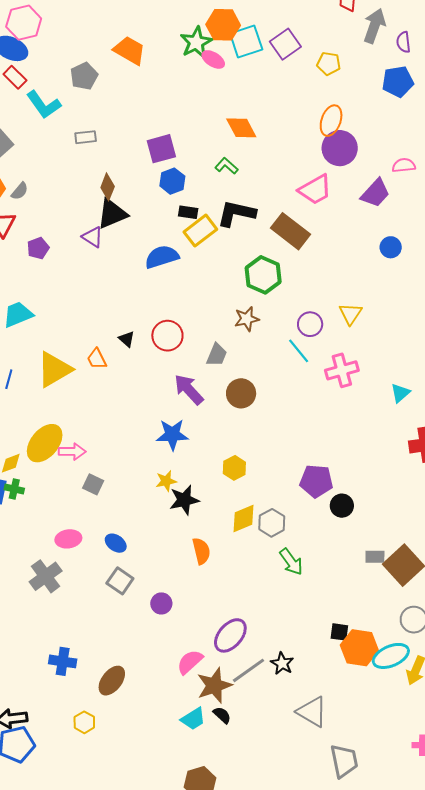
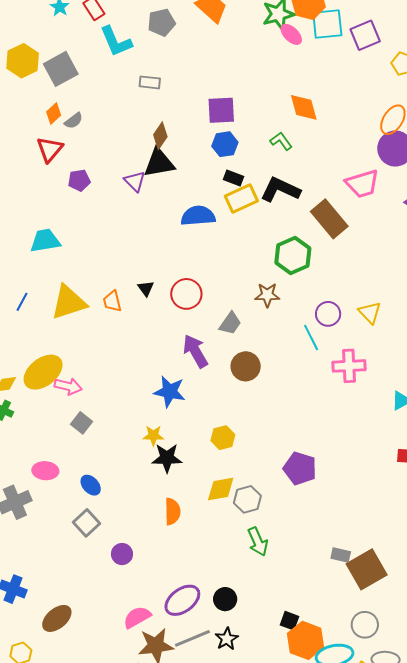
yellow triangle: (351, 314) -> (370, 313), turned -30
black circle: (342, 506) -> (225, 599), moved

